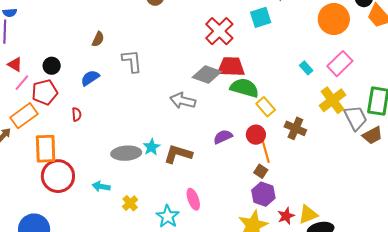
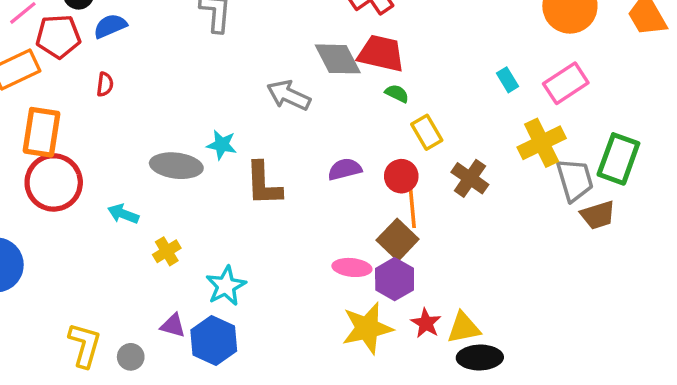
gray diamond: (207, 75) -> (338, 59), turned 32
blue semicircle: (90, 78) -> (110, 26), moved
green semicircle: (244, 88) -> (397, 93), size x0.5
cyan star: (152, 147) -> (222, 145), moved, turned 30
brown L-shape: (178, 154) -> (263, 184), turned -120
brown square: (261, 171) -> (398, 240), size x1.6
pink ellipse: (193, 199) -> (352, 267), moved, turned -75
red star: (286, 216) -> (426, 323), turned -30

